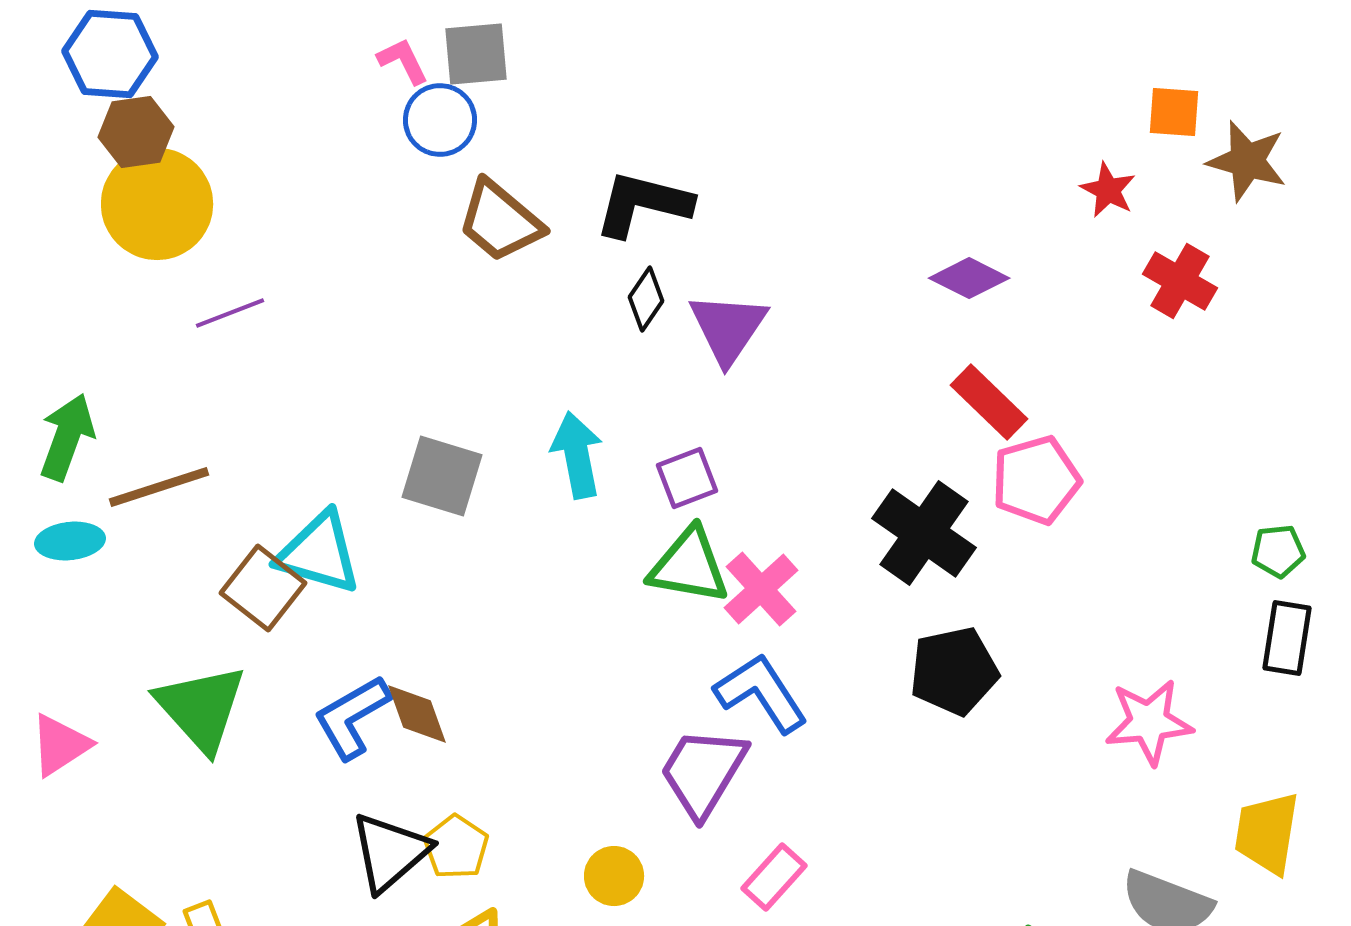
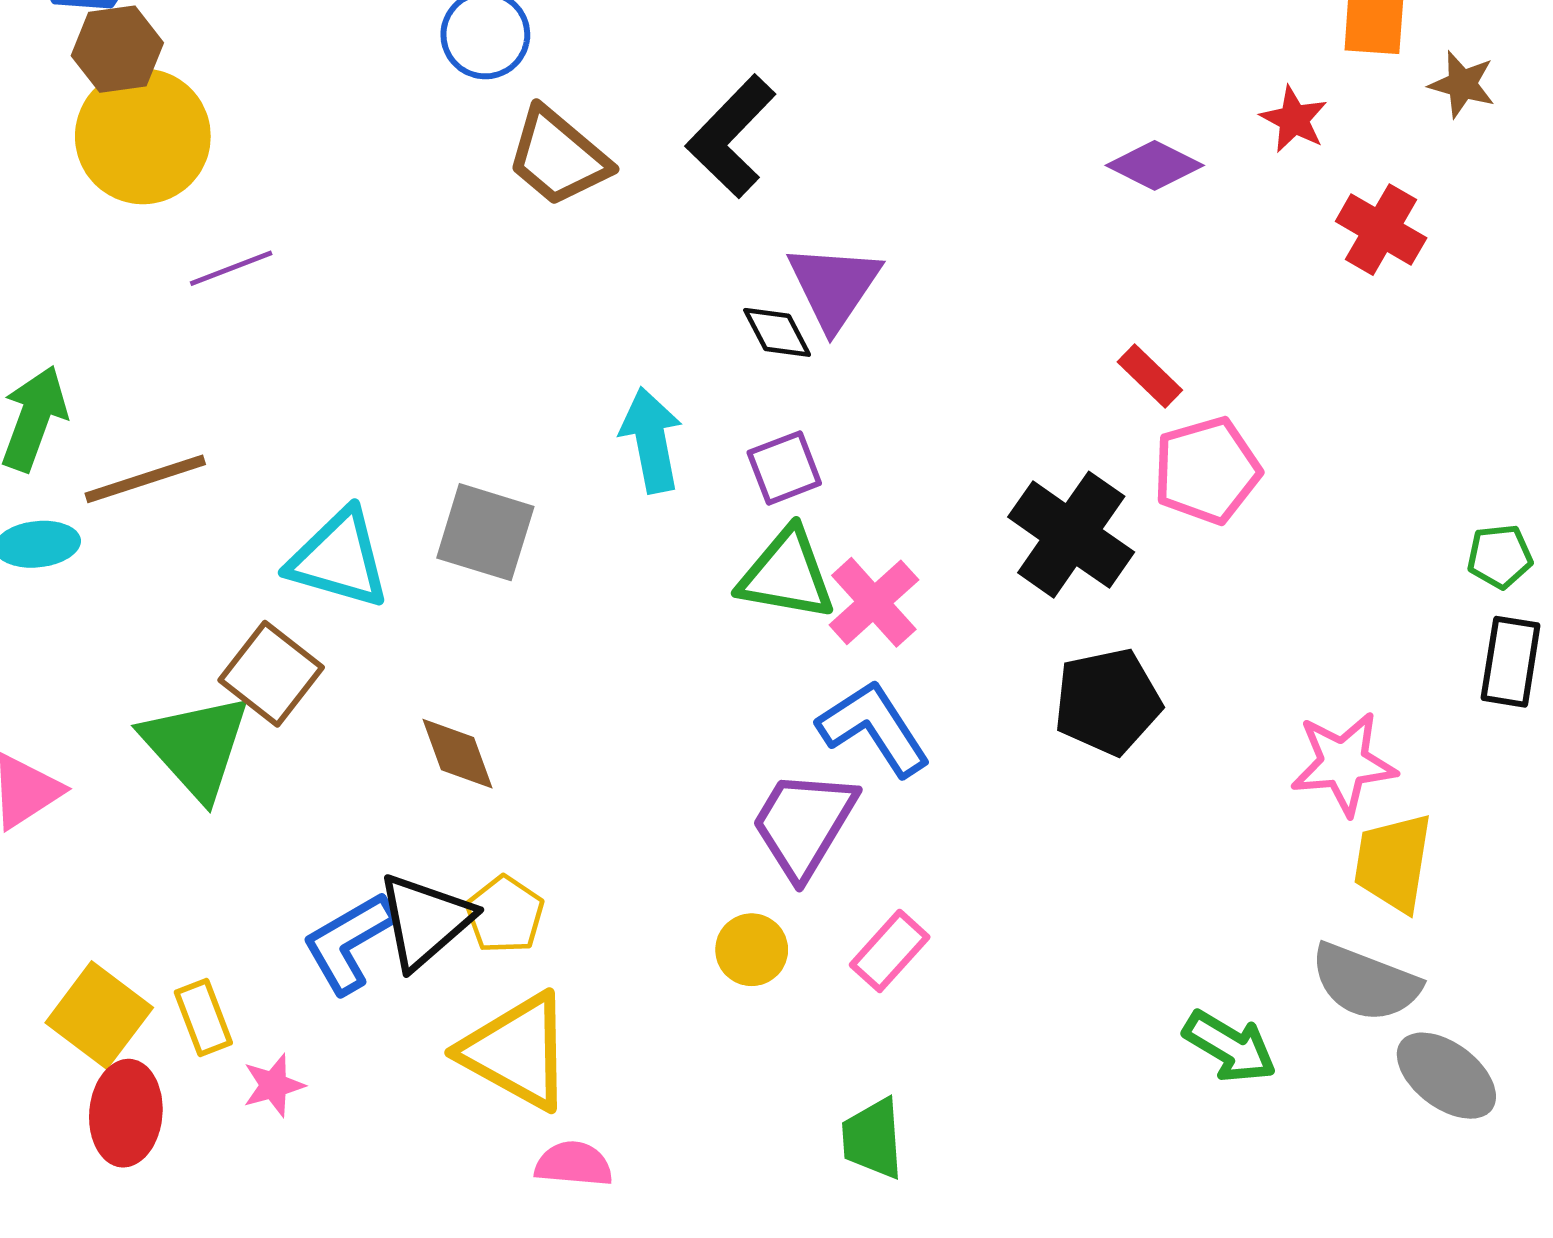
brown star: (1247, 161) -> (1462, 84), size x0.7
black L-shape: (643, 204) -> (731, 136), turned -60
purple diamond: (969, 278) -> (1155, 165), moved
black diamond: (646, 299) -> (777, 332), moved, turned -62
red rectangle: (989, 402) -> (1150, 376), size x0.7
gray square: (442, 476) -> (485, 532), moved
brown square: (263, 588) -> (271, 674), moved
blue L-shape: (352, 717) -> (349, 942), moved
yellow trapezoid: (1267, 833) -> (1393, 863), moved
yellow circle: (614, 876) -> (752, 950), moved

